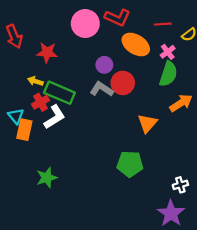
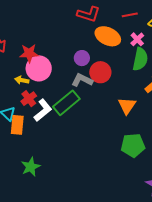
pink circle: (85, 24) -> (39, 68), moved
green rectangle: (59, 93) -> (66, 103), moved, turned -56
green pentagon: (130, 164) -> (133, 145), moved
green star: (47, 178) -> (31, 167), moved

